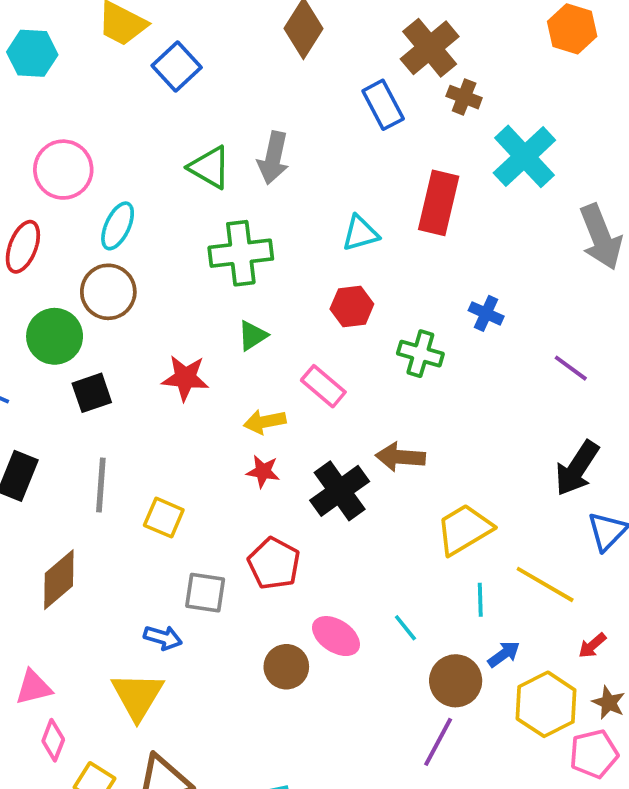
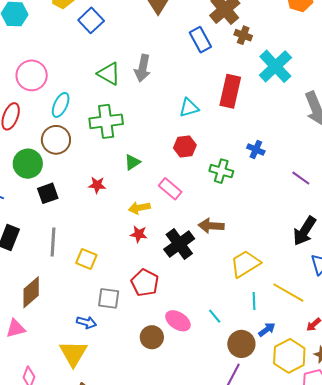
green cross: (241, 253) -> (106, 121), moved
red star: (185, 378) -> (97, 185), size x0.7
pink triangle: (34, 687) -> (16, 328), moved

